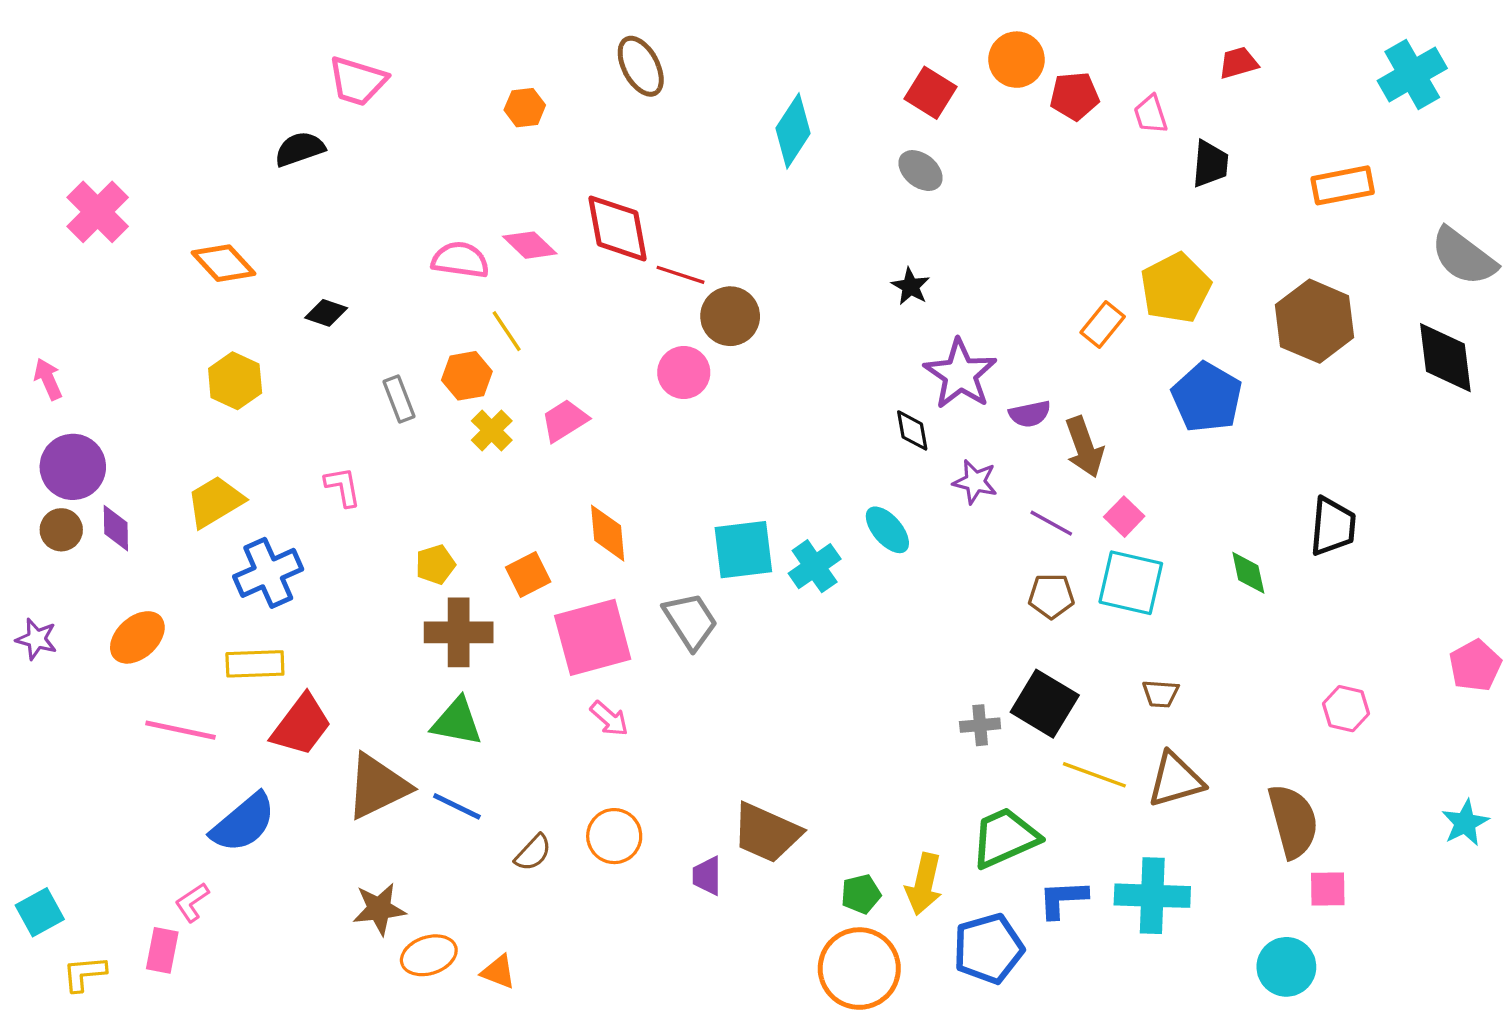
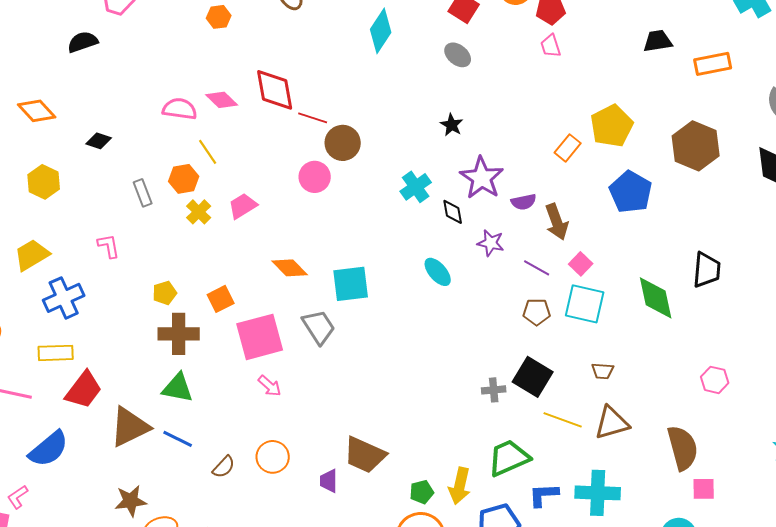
pink trapezoid: (1151, 114) -> (551, 46), moved
black trapezoid: (1210, 164) -> (658, 41), moved, turned -104
orange diamond: (608, 533) -> (290, 268), moved, turned -39
cyan cross: (815, 566) -> (416, 187), moved
green diamond: (1248, 573) -> (656, 298), size x1.6

